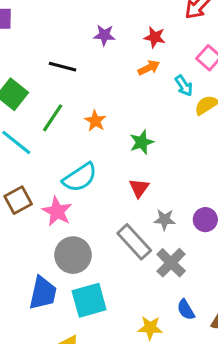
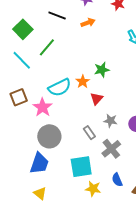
orange arrow: (149, 68) -> (88, 23), moved
orange star: (95, 121) -> (83, 82), moved
gray rectangle: (134, 242) -> (89, 133), size x0.6
blue trapezoid: (43, 293) -> (39, 163), moved
cyan square: (89, 300) -> (81, 167), moved

